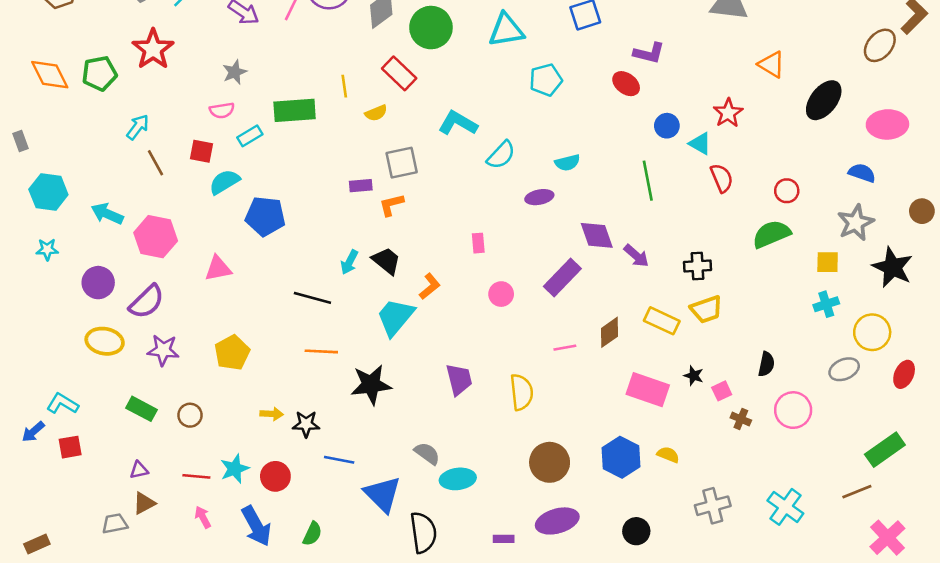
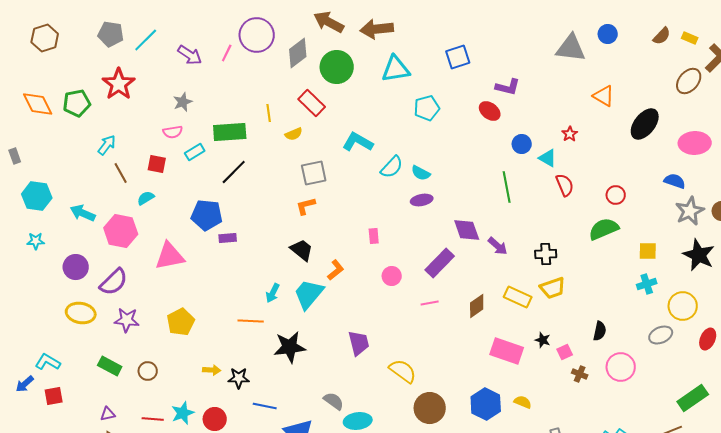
red star: (728, 113) -> (570, 134), size x0.7
cyan semicircle: (567, 163) -> (421, 173), moved, turned 42
cyan semicircle: (224, 182) -> (146, 198), moved, size x0.7
purple rectangle: (361, 186) -> (228, 238), moved
gray star: (856, 223) -> (690, 211), moved
cyan arrow: (349, 262) -> (273, 293), moved
pink triangle: (218, 269) -> (170, 256), size x1.4
black line: (312, 298) -> (234, 172), moved, turned -60
pink line: (565, 348) -> (430, 303), moved
yellow semicircle: (522, 392) -> (403, 371), moved, turned -48

